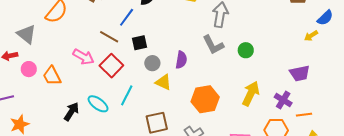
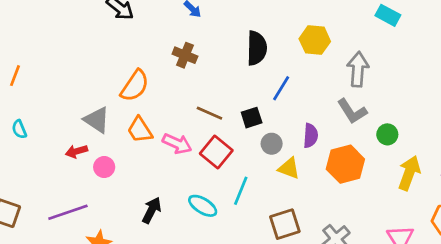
blue line: (127, 17) -> (281, 88), moved
green circle: (246, 50) -> (387, 134), moved
orange trapezoid: (52, 76) -> (140, 130), moved
orange hexagon: (205, 99) -> (345, 164), moved
black arrow: (71, 112) -> (152, 210), moved

